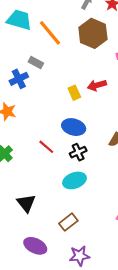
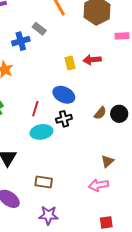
red line: (46, 147) -> (35, 109), turned 56
cyan ellipse: (75, 180) -> (41, 132), moved
brown rectangle: (68, 222) -> (44, 182), turned 36

